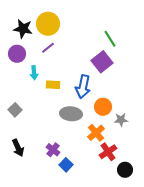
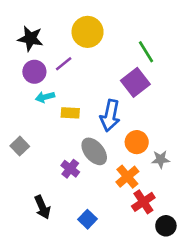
yellow circle: (48, 24) -> (88, 32), moved
purple circle: (17, 54) -> (34, 72), moved
cyan arrow: (34, 73) -> (45, 97), turned 80
gray ellipse: (71, 114) -> (94, 151), turned 45
black arrow: (18, 148) -> (42, 207), moved
purple cross: (53, 150) -> (70, 169), moved

